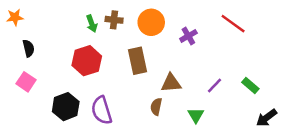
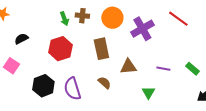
purple cross: (188, 36) -> (142, 29), size x1.6
black semicircle: (29, 48) -> (21, 39), moved, turned -104
purple line: (214, 86) -> (163, 69), turned 56
brown semicircle: (156, 107) -> (104, 83), moved, turned 120

